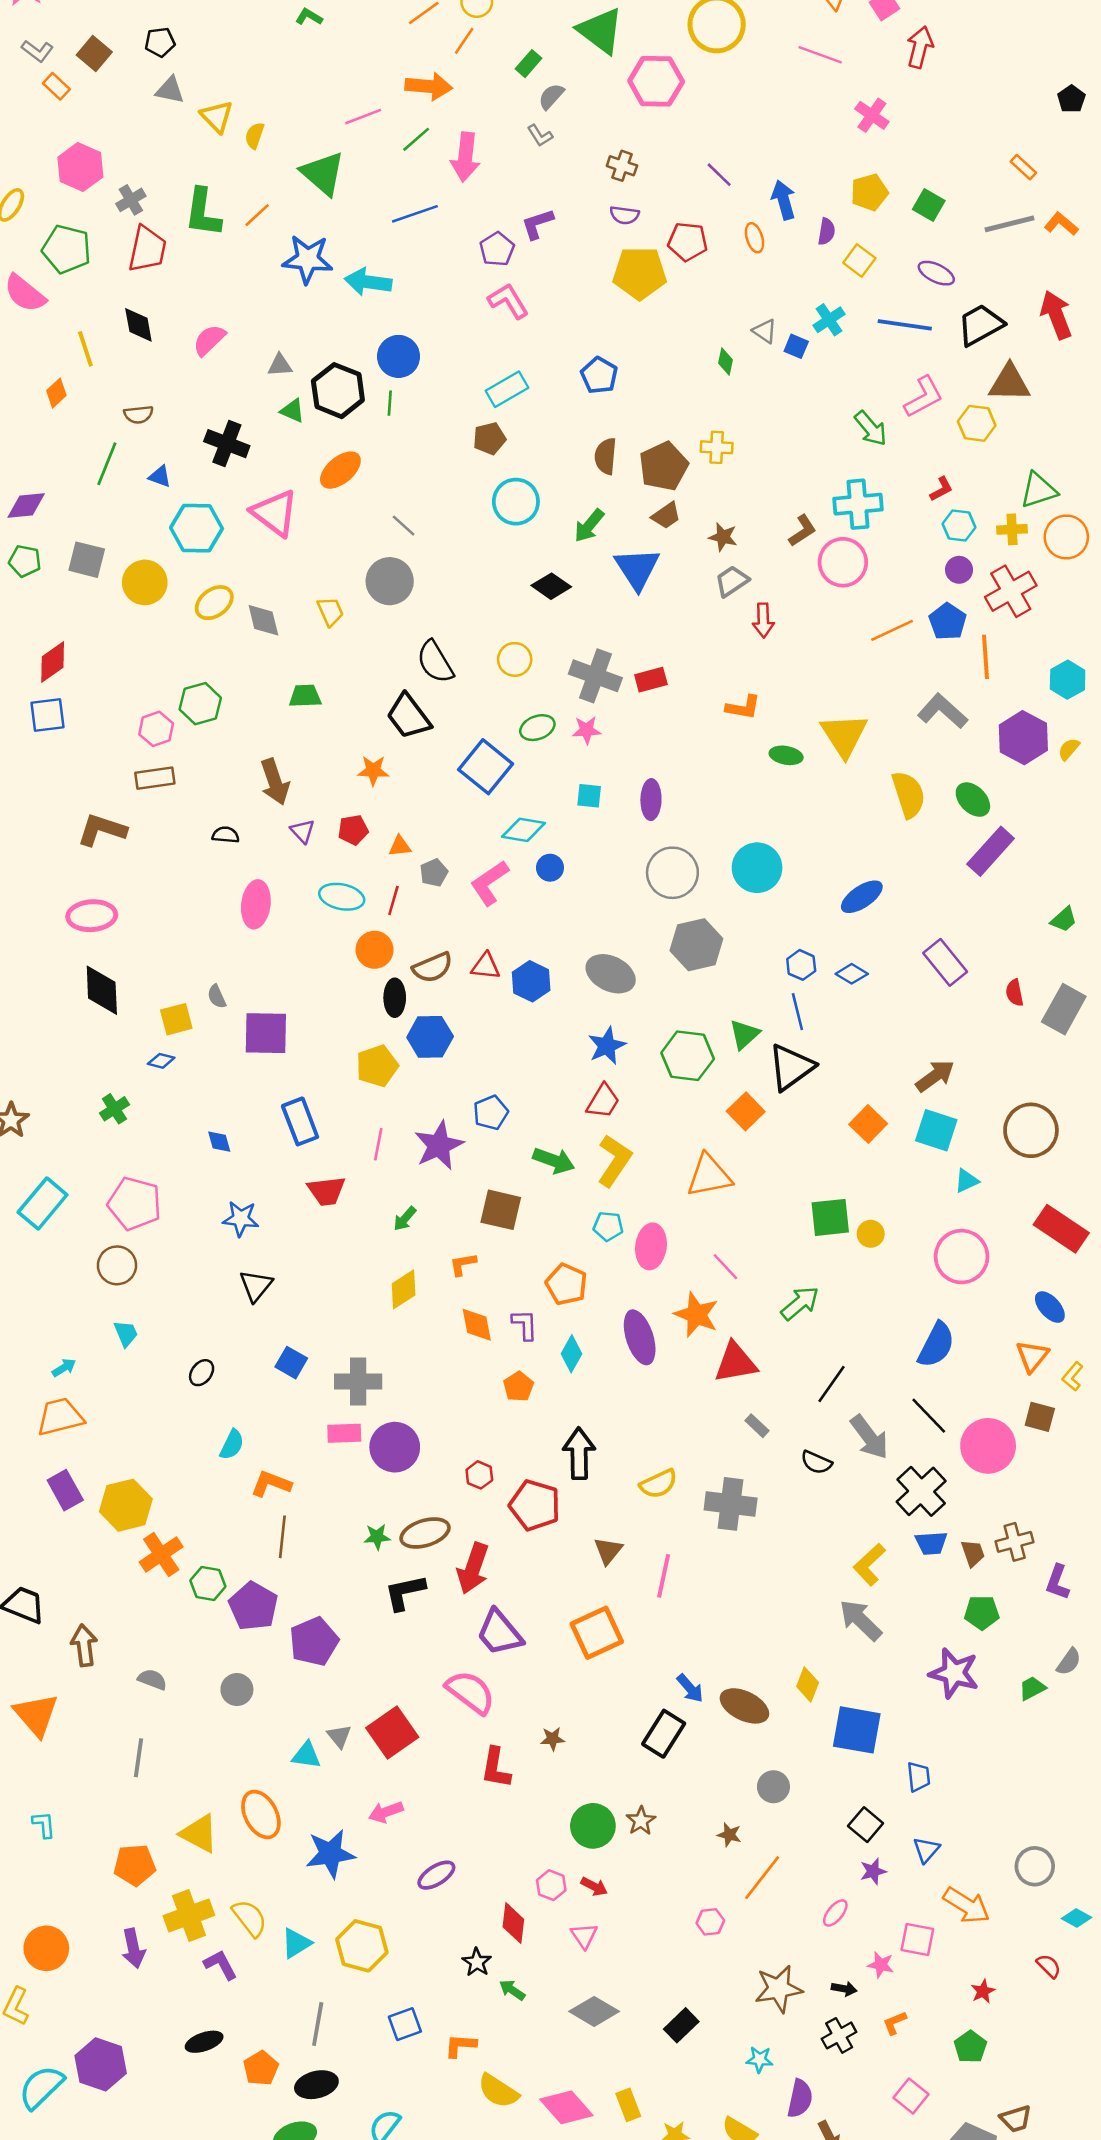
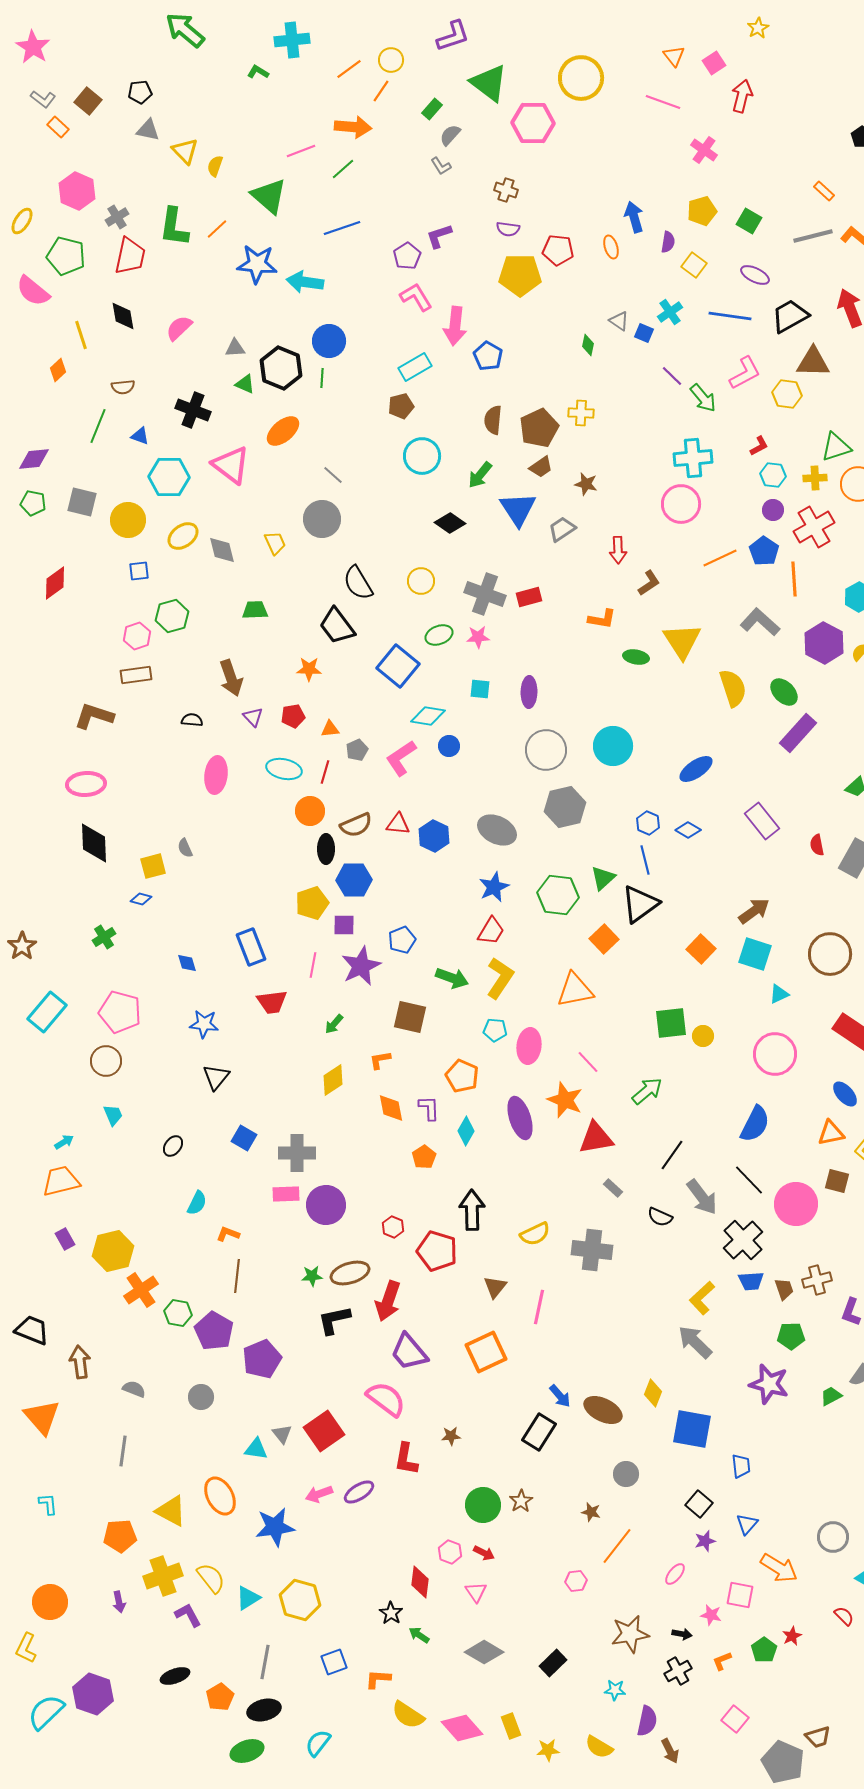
pink arrow: (465, 157) -> (455, 326), moved
purple line: (719, 175) -> (672, 376), moved
brown L-shape: (802, 531) -> (649, 583), moved
gray trapezoid: (732, 581) -> (562, 529), moved
blue square: (48, 715) -> (139, 571), moved, size x0.7
purple square: (266, 1033) -> (344, 925), moved, size x0.6
orange triangle: (1032, 1356) -> (831, 1133), turned 40
orange L-shape: (271, 1484) -> (228, 1234), size x0.7
purple rectangle: (65, 1490) -> (65, 1239), size x0.7
purple ellipse: (436, 1875) -> (359, 1492), moved
purple arrow: (133, 1948) -> (119, 1602), size x0.7
green pentagon: (970, 2047) -> (764, 1650), moved

